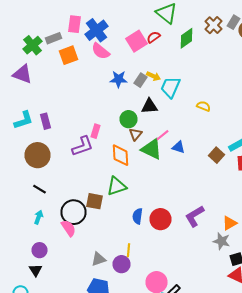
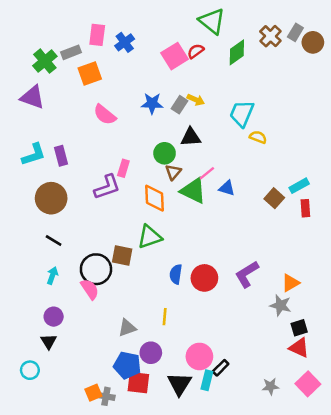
blue cross: (96, 30) -> (125, 42), size x0.7
pink semicircle: (100, 51) -> (105, 115), moved
cyan trapezoid: (170, 87) -> (242, 113), moved
purple circle: (122, 264) -> (151, 353), moved

